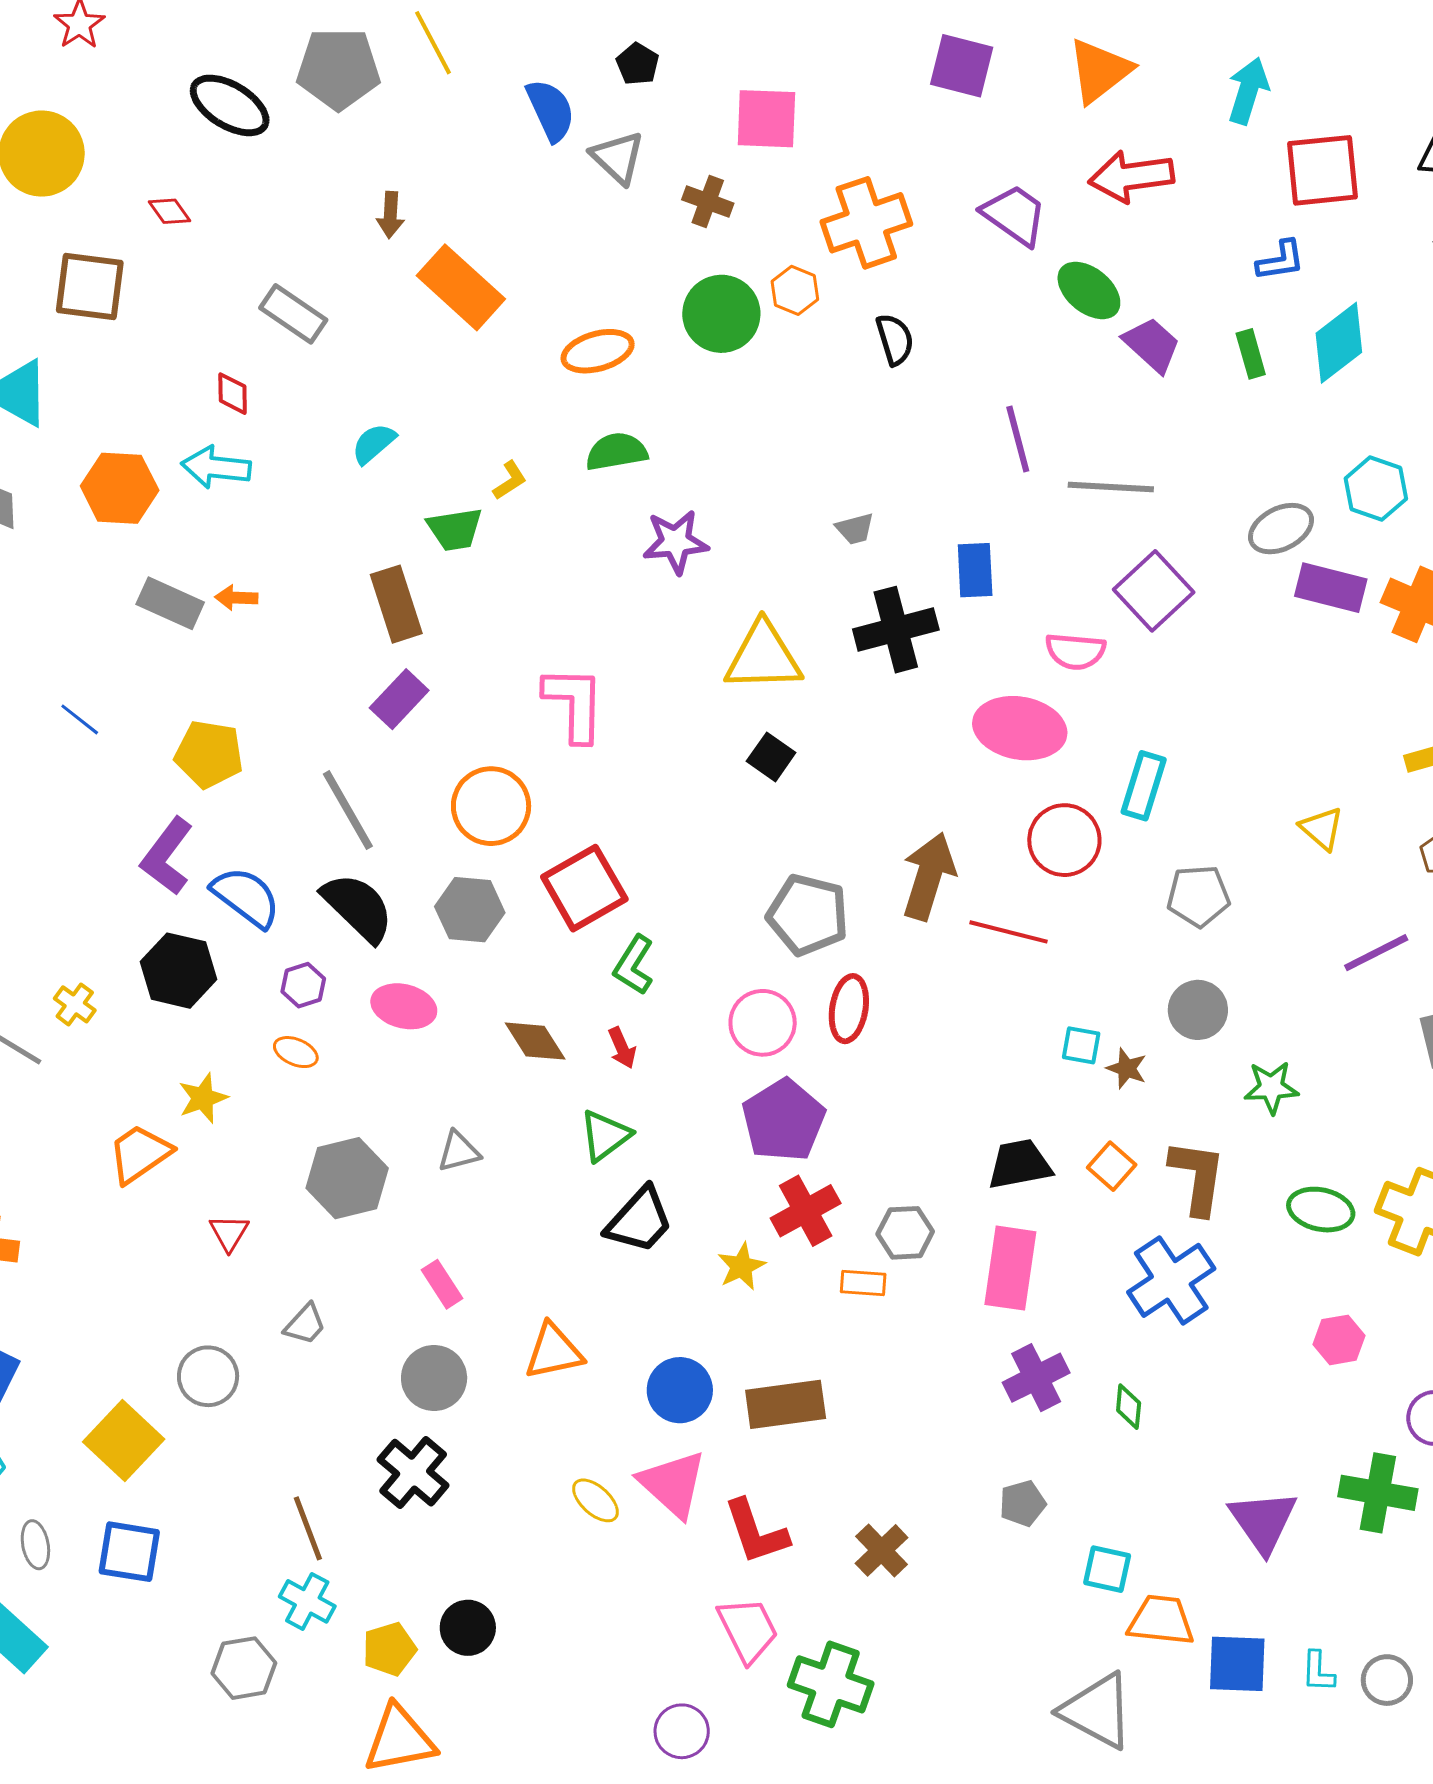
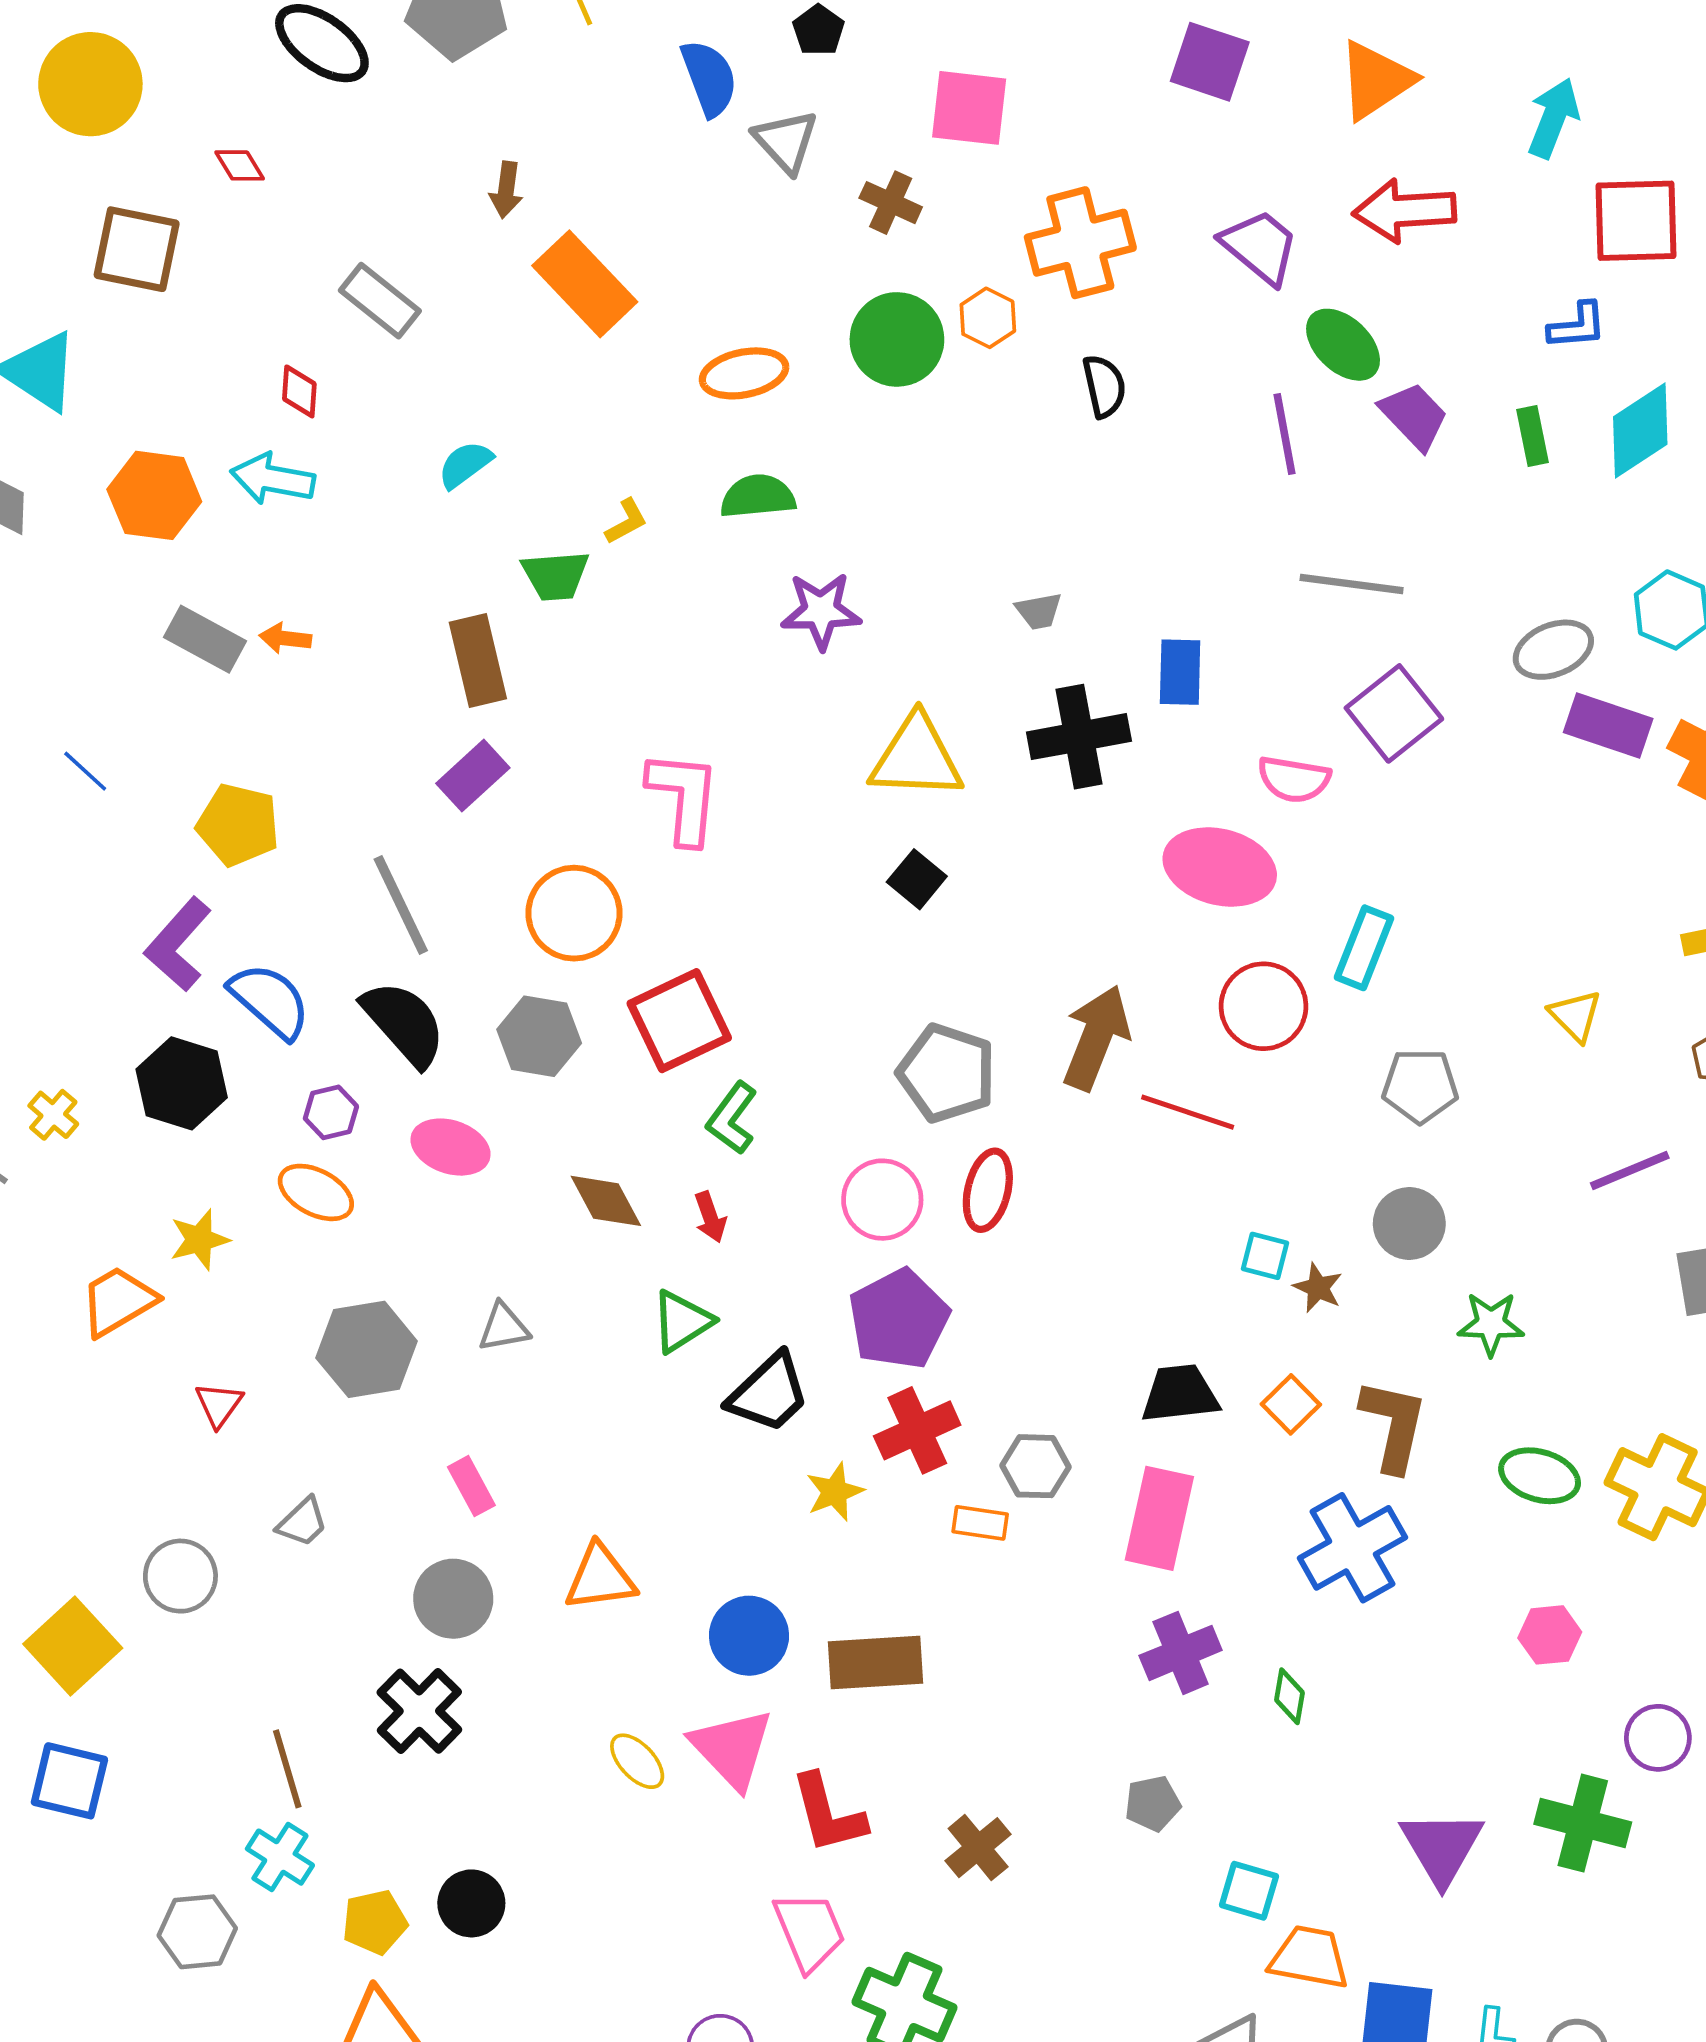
purple line: (1018, 439) -> (1285, 434), moved
orange ellipse: (296, 1052) -> (316, 1192), size x1.4
black trapezoid: (639, 1220) -> (769, 1393), moved

